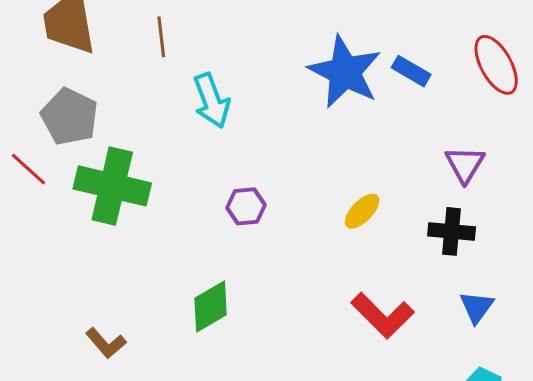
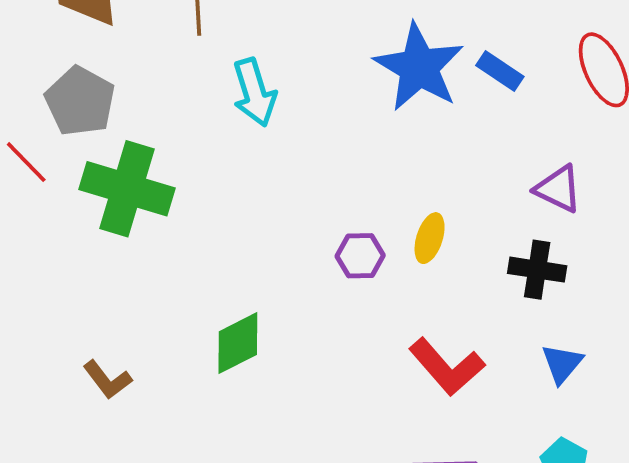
purple triangle: (465, 164) -> (558, 189), turned -39
purple hexagon: (246, 206) -> (360, 256), moved
yellow ellipse: (362, 211) -> (430, 238), turned -30

